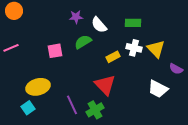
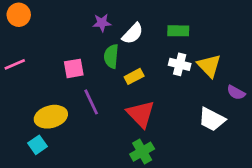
white semicircle: (99, 25) -> (133, 34), turned -96
green semicircle: (83, 42) -> (111, 56), turned -54
yellow rectangle: (113, 57) -> (134, 76), moved
purple line: (72, 105) -> (91, 102), moved
green cross: (95, 110) -> (142, 152), moved

